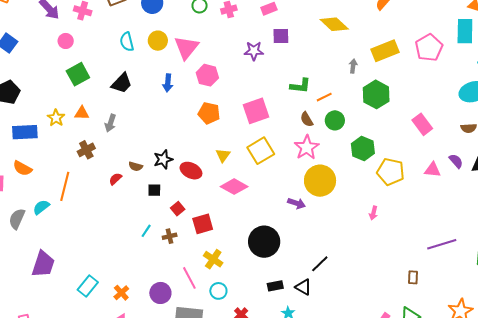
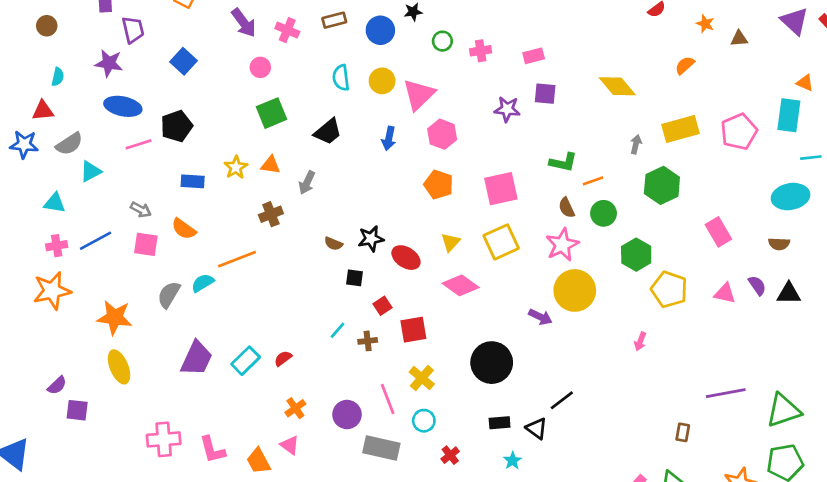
blue rectangle: (25, 132) -> (193, 181), size x0.7
red semicircle: (115, 179) -> (283, 358), moved
orange line: (65, 186) -> (237, 259), turned 48
cyan rectangle: (88, 286) -> (246, 361), moved

